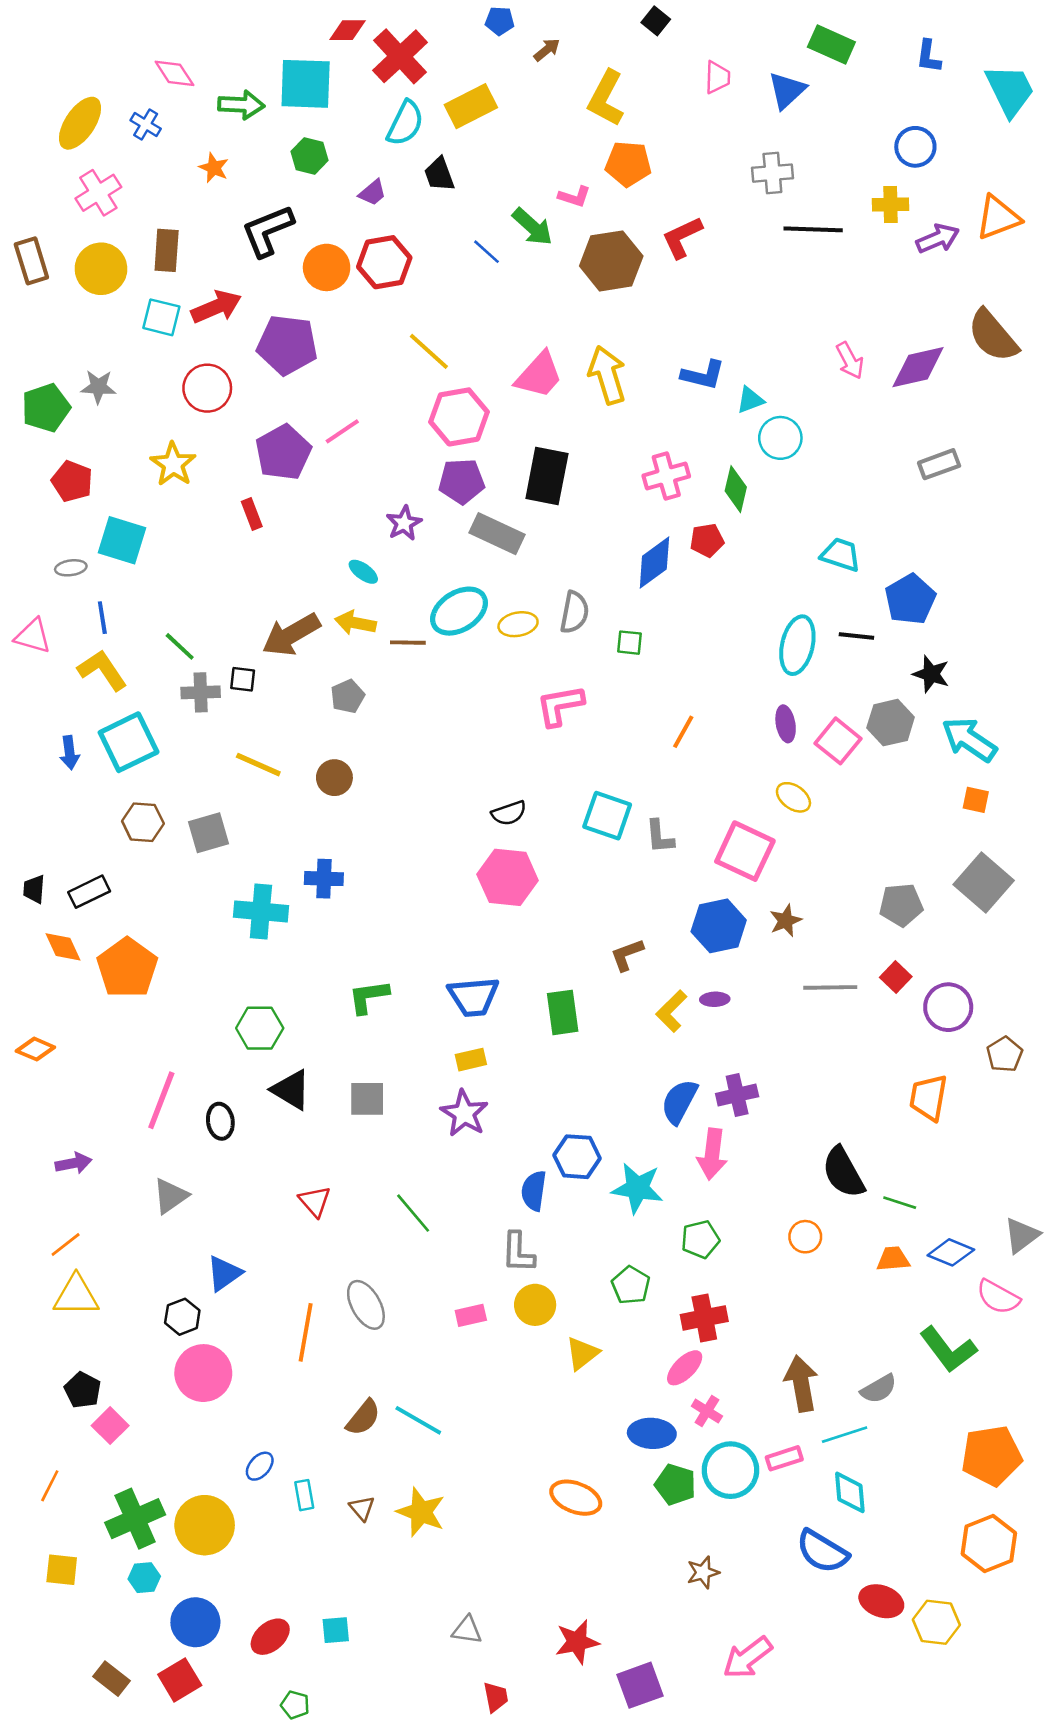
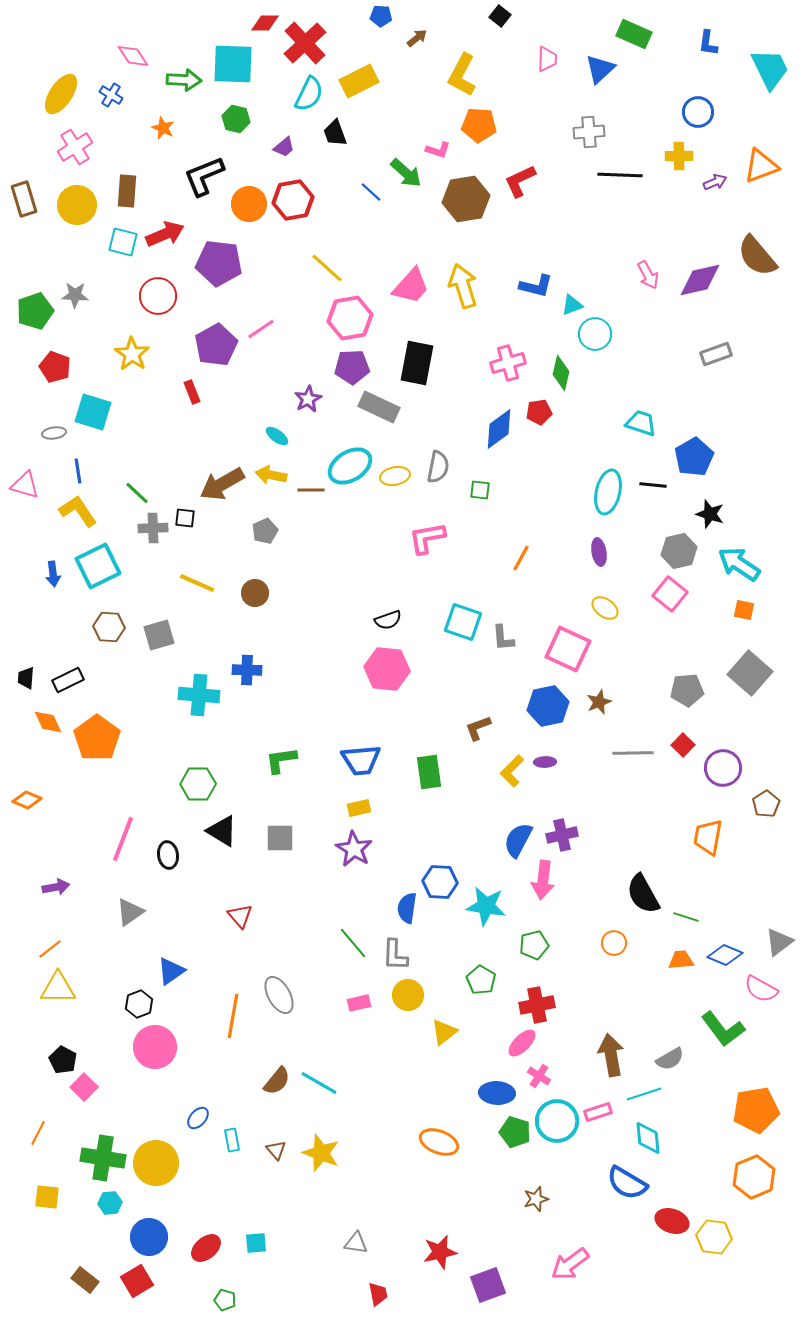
purple arrow: (938, 239) -> (715, 182), size x0.7
pink square: (838, 741) -> (670, 594), moved
green line: (413, 1213) -> (353, 943), moved
green cross: (135, 1519) -> (103, 1158), turned 33

